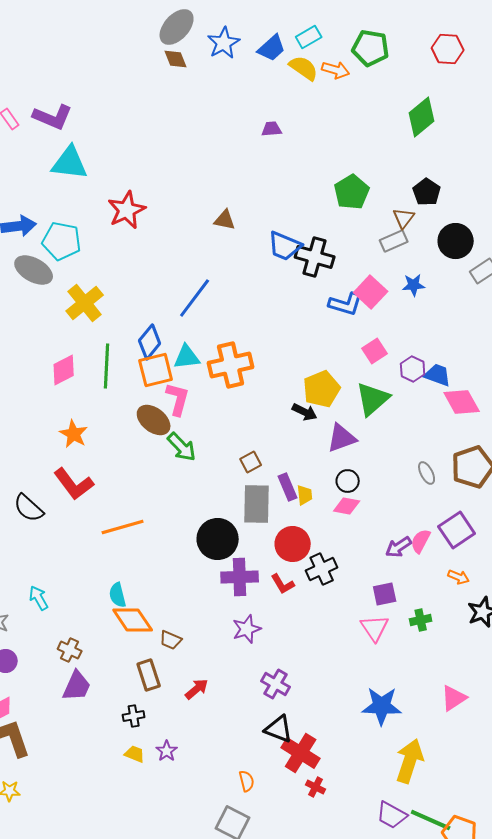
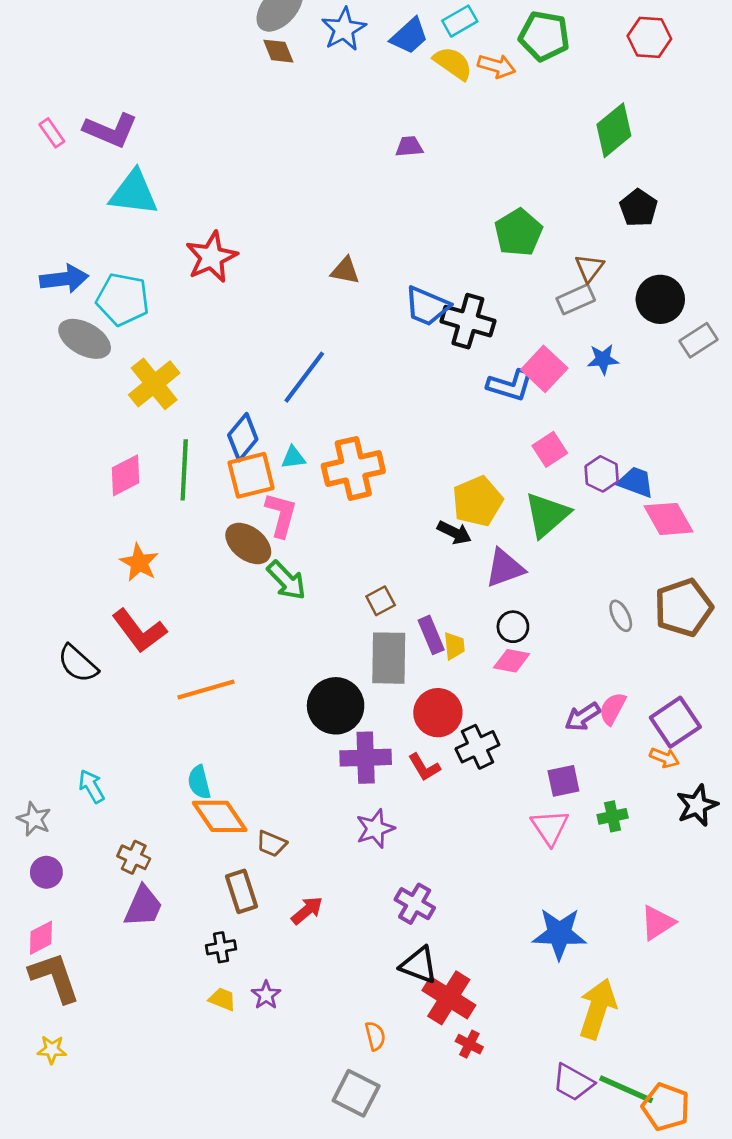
black pentagon: (427, 192) -> (638, 208), moved
cyan triangle: (187, 357) -> (293, 458), size x0.7
purple square: (457, 530) -> (675, 722), moved

